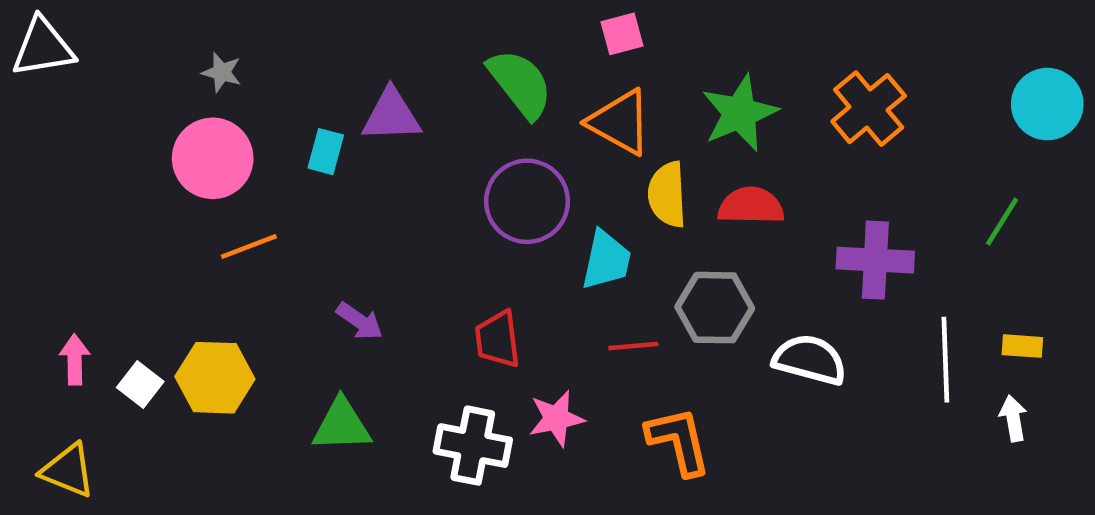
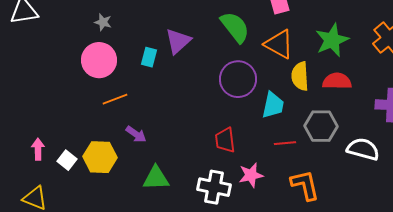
purple triangle: (391, 115) -> (178, 41), turned -40
purple arrow: (360, 321) -> (136, 134), moved

